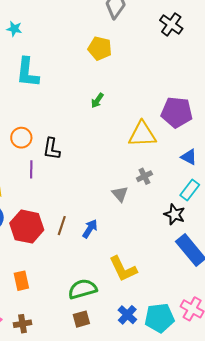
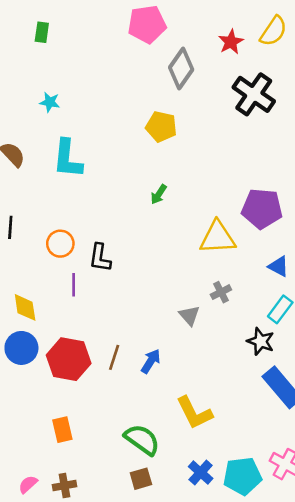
black cross: (171, 24) -> (254, 94), size x1.4
green semicircle: (83, 289) -> (142, 440), turned 52

